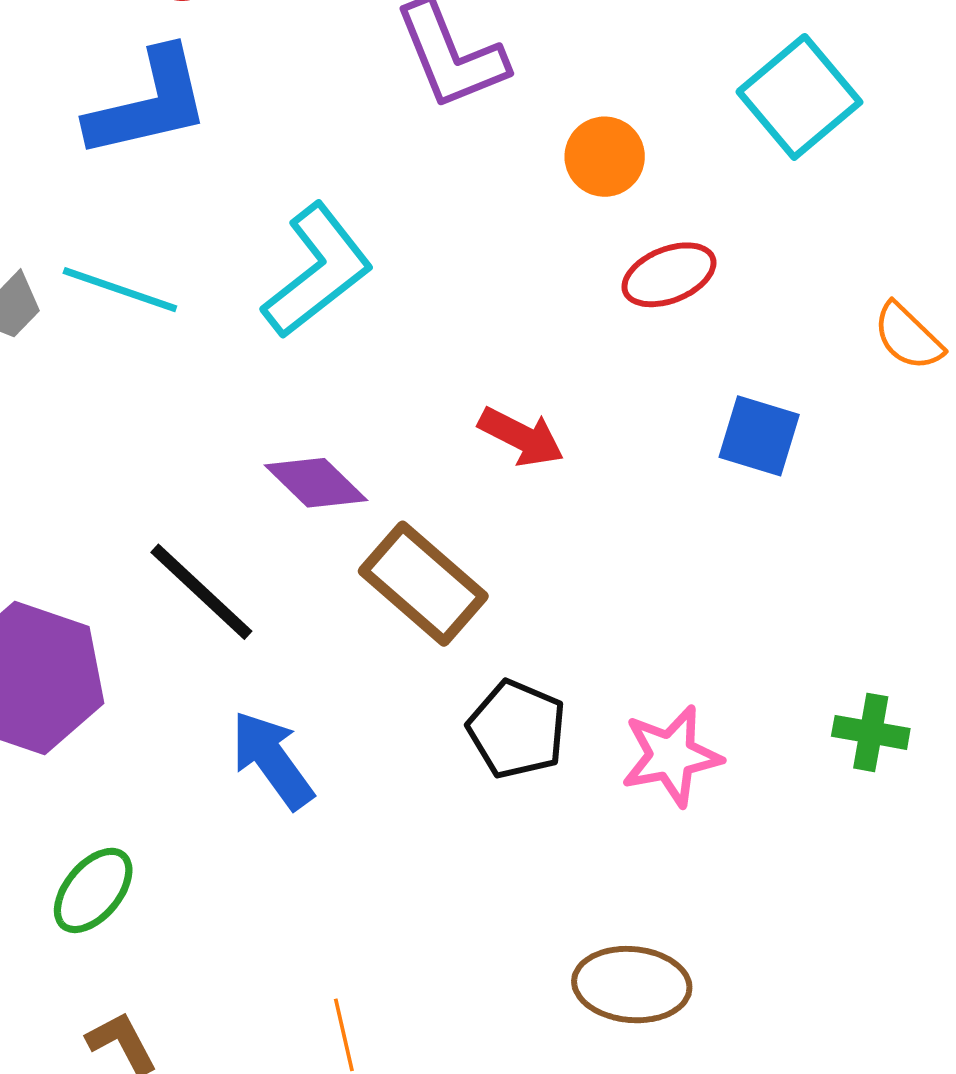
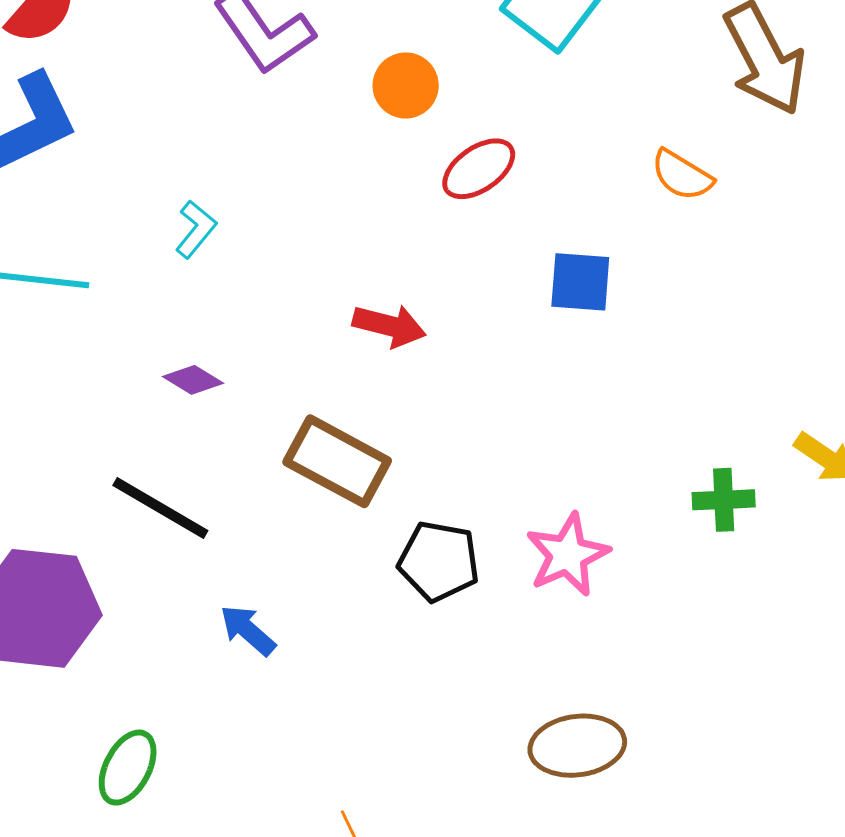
cyan L-shape: (318, 271) -> (196, 229), size x0.5
purple diamond: (316, 483) -> (193, 380), moved, size x0.7
blue arrow: (272, 760) -> (248, 630), size x0.7

